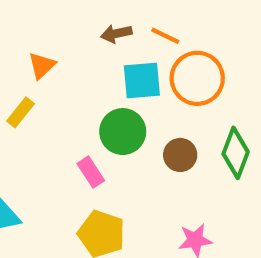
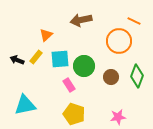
brown arrow: (116, 34) -> (81, 20), size x1.5
orange line: (165, 36) -> (134, 21), moved
cyan square: (142, 80) -> (60, 59), moved

